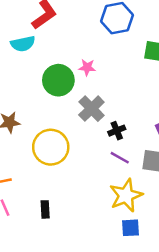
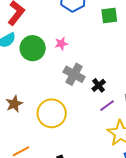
green circle: (58, 80) -> (33, 48), moved
purple line: (120, 158) -> (107, 106), turned -49

